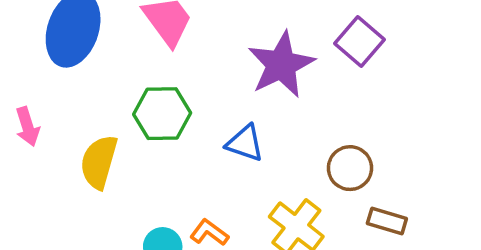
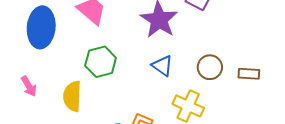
blue triangle: (245, 143) -> (162, 66), moved, turned 30
brown rectangle: (387, 221) -> (249, 74), moved

